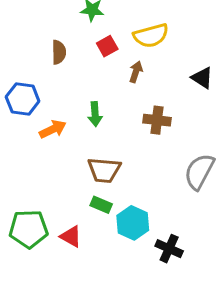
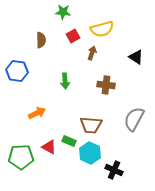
orange arrow: (53, 129) -> (37, 113), moved
brown trapezoid: (104, 170) -> (91, 125), moved
red triangle: (71, 236) -> (49, 147), moved

